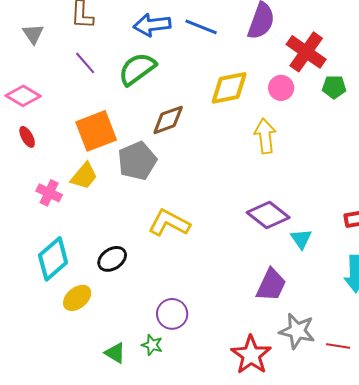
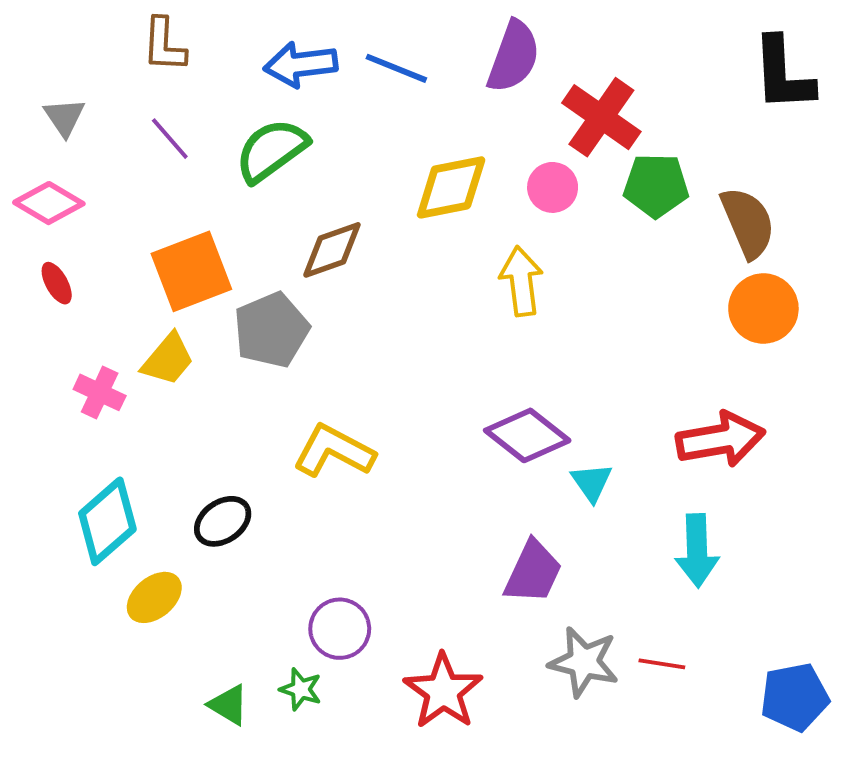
gray triangle: (33, 34) -> (64, 117), moved
green pentagon: (334, 87) -> (656, 185), size x1.4
red line: (338, 346) -> (662, 664), moved
red star: (251, 355) -> (443, 691), moved

